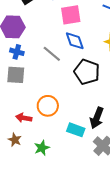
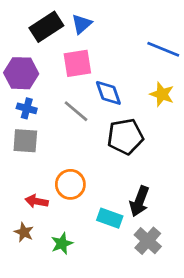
pink square: (71, 15) -> (77, 63), moved
black pentagon: (87, 72) -> (125, 137), turned -30

